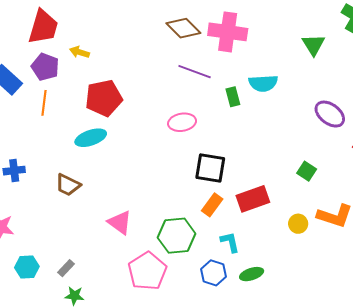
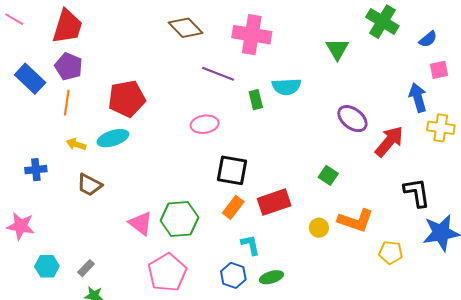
brown diamond: (183, 28) -> (186, 28), moved
yellow arrow: (80, 52) -> (76, 144), moved
green hexagon: (177, 236) -> (180, 219), moved

